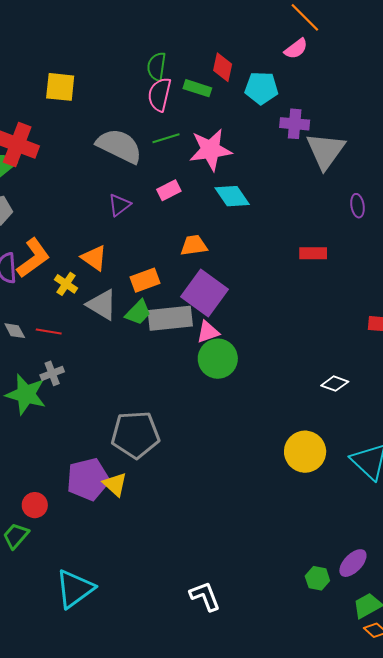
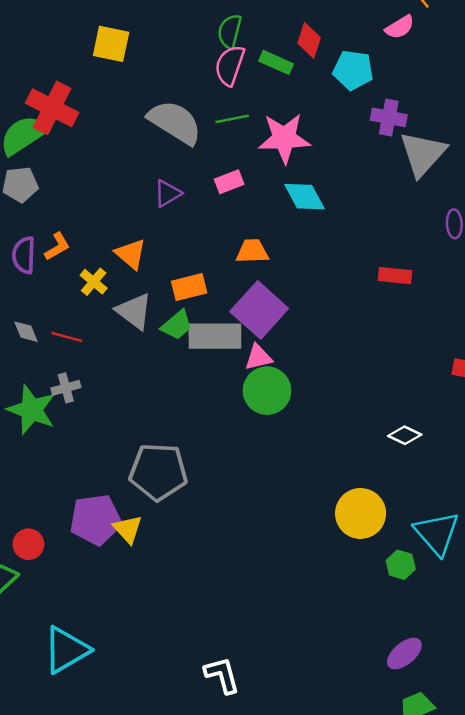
orange L-shape: (33, 258) -> (57, 246), size x0.6
green hexagon: (317, 578) -> (401, 565), moved

